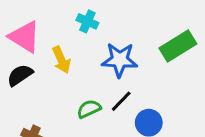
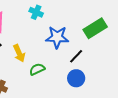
yellow arrow: (61, 60) -> (19, 53), moved
black line: (121, 101) -> (76, 56), moved

